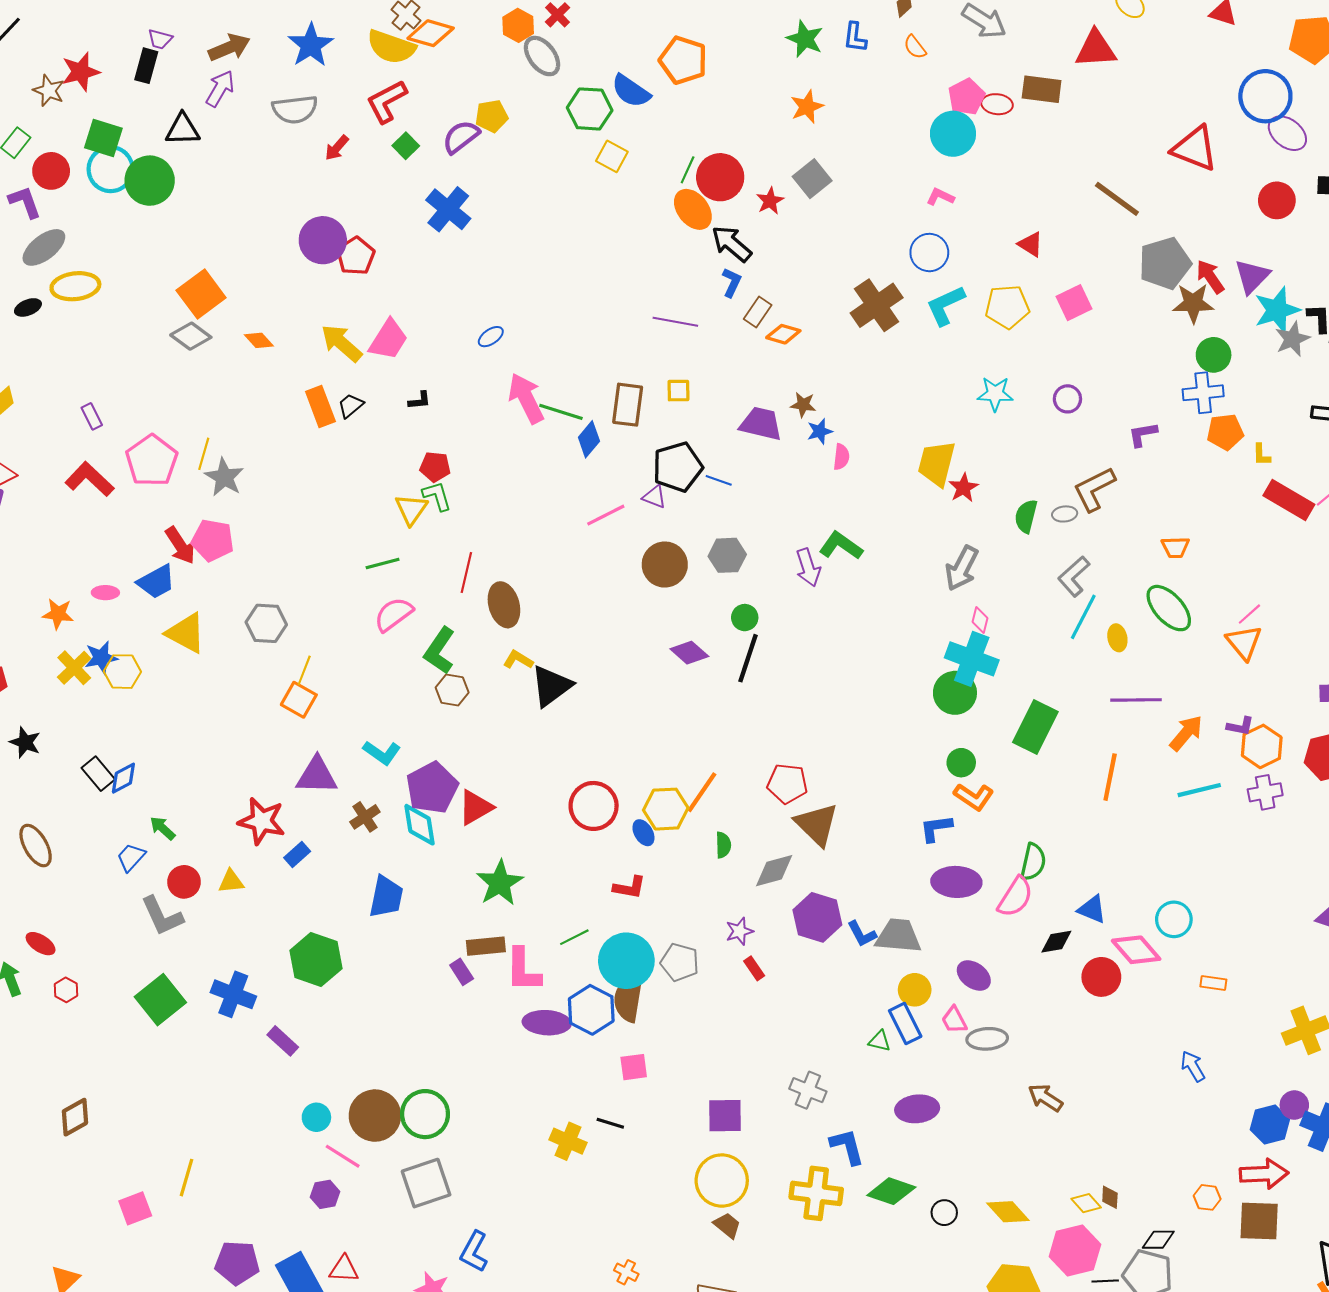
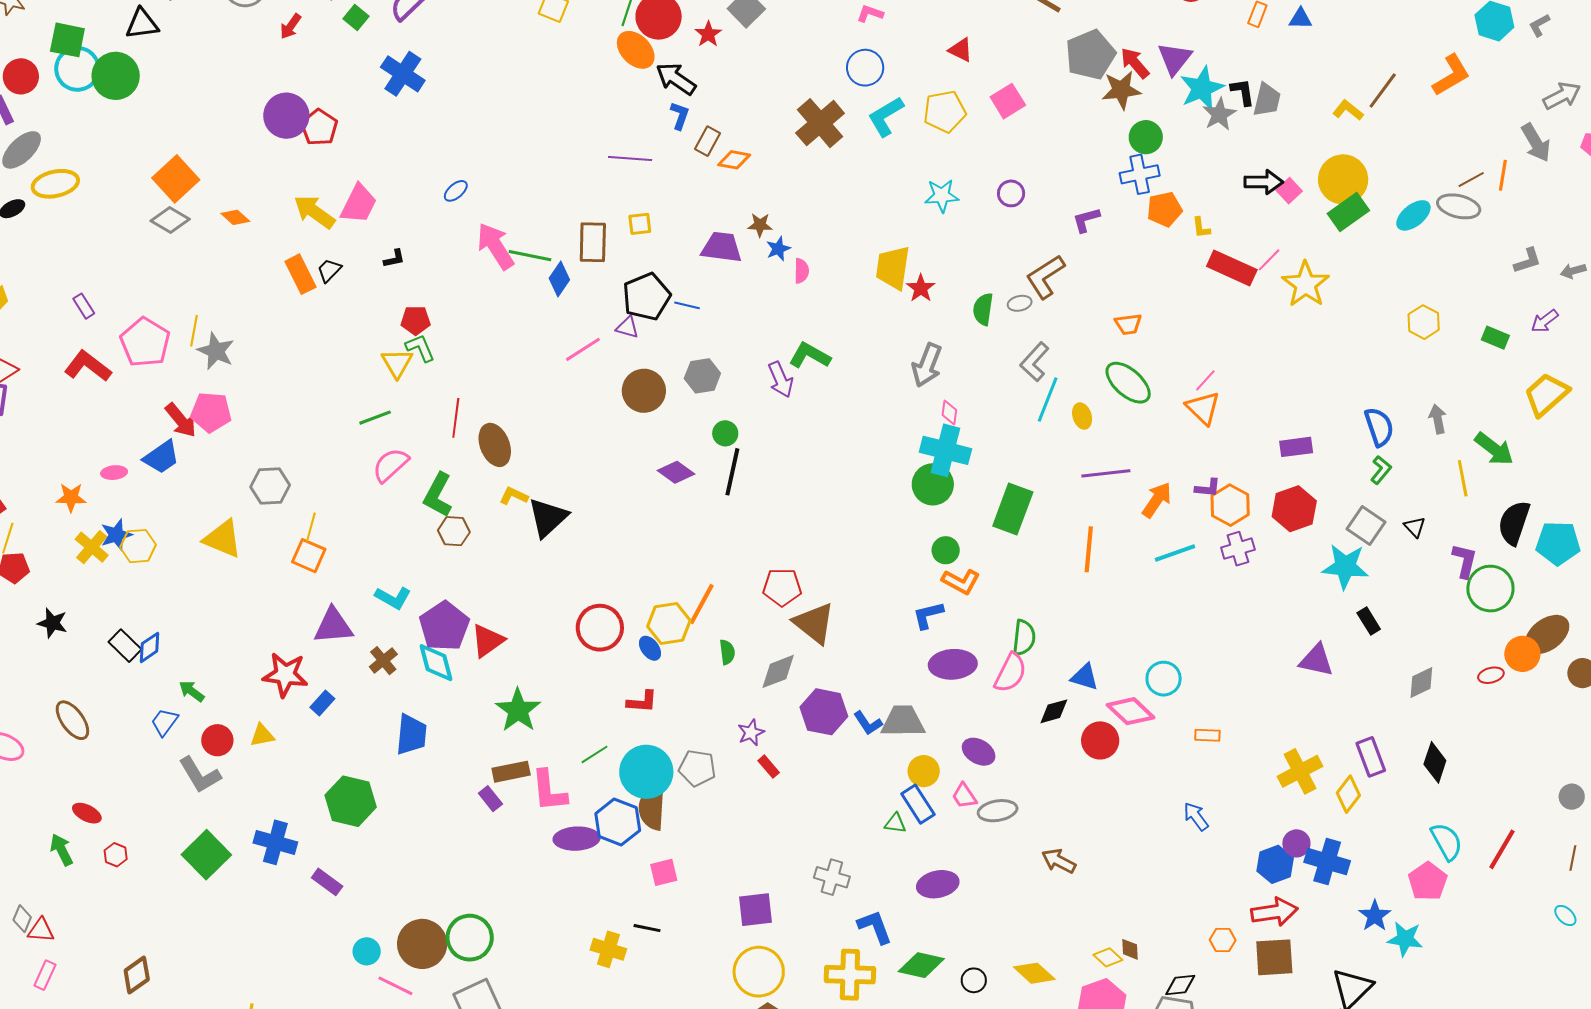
yellow triangle: (186, 633) -> (223, 539), moved

